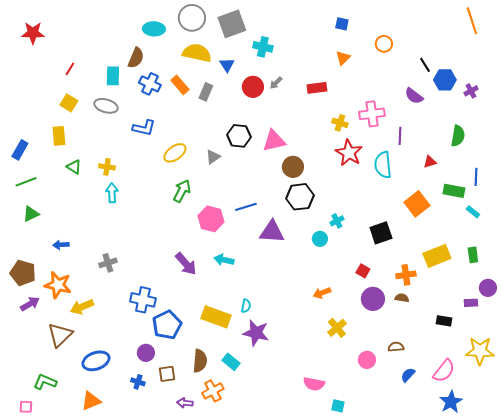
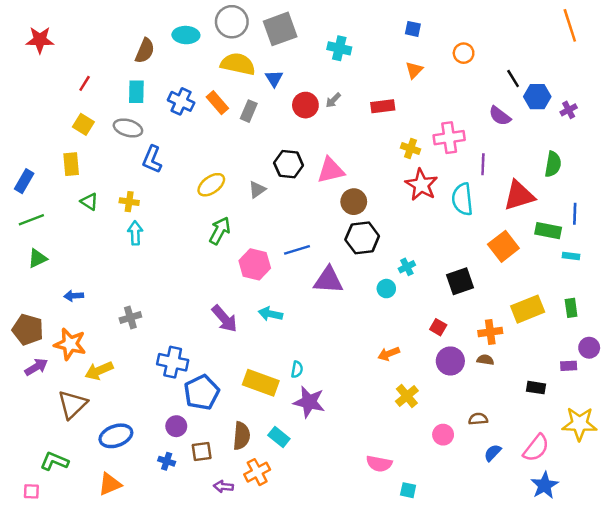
cyan cross: (263, 47) -> (339, 48), moved
brown semicircle: (136, 58) -> (145, 51), moved
blue L-shape: (144, 128) -> (152, 159), moved, turned 100
red triangle: (430, 162) -> (519, 196), size x2.0
cyan rectangle: (473, 212) -> (571, 256), turned -32

